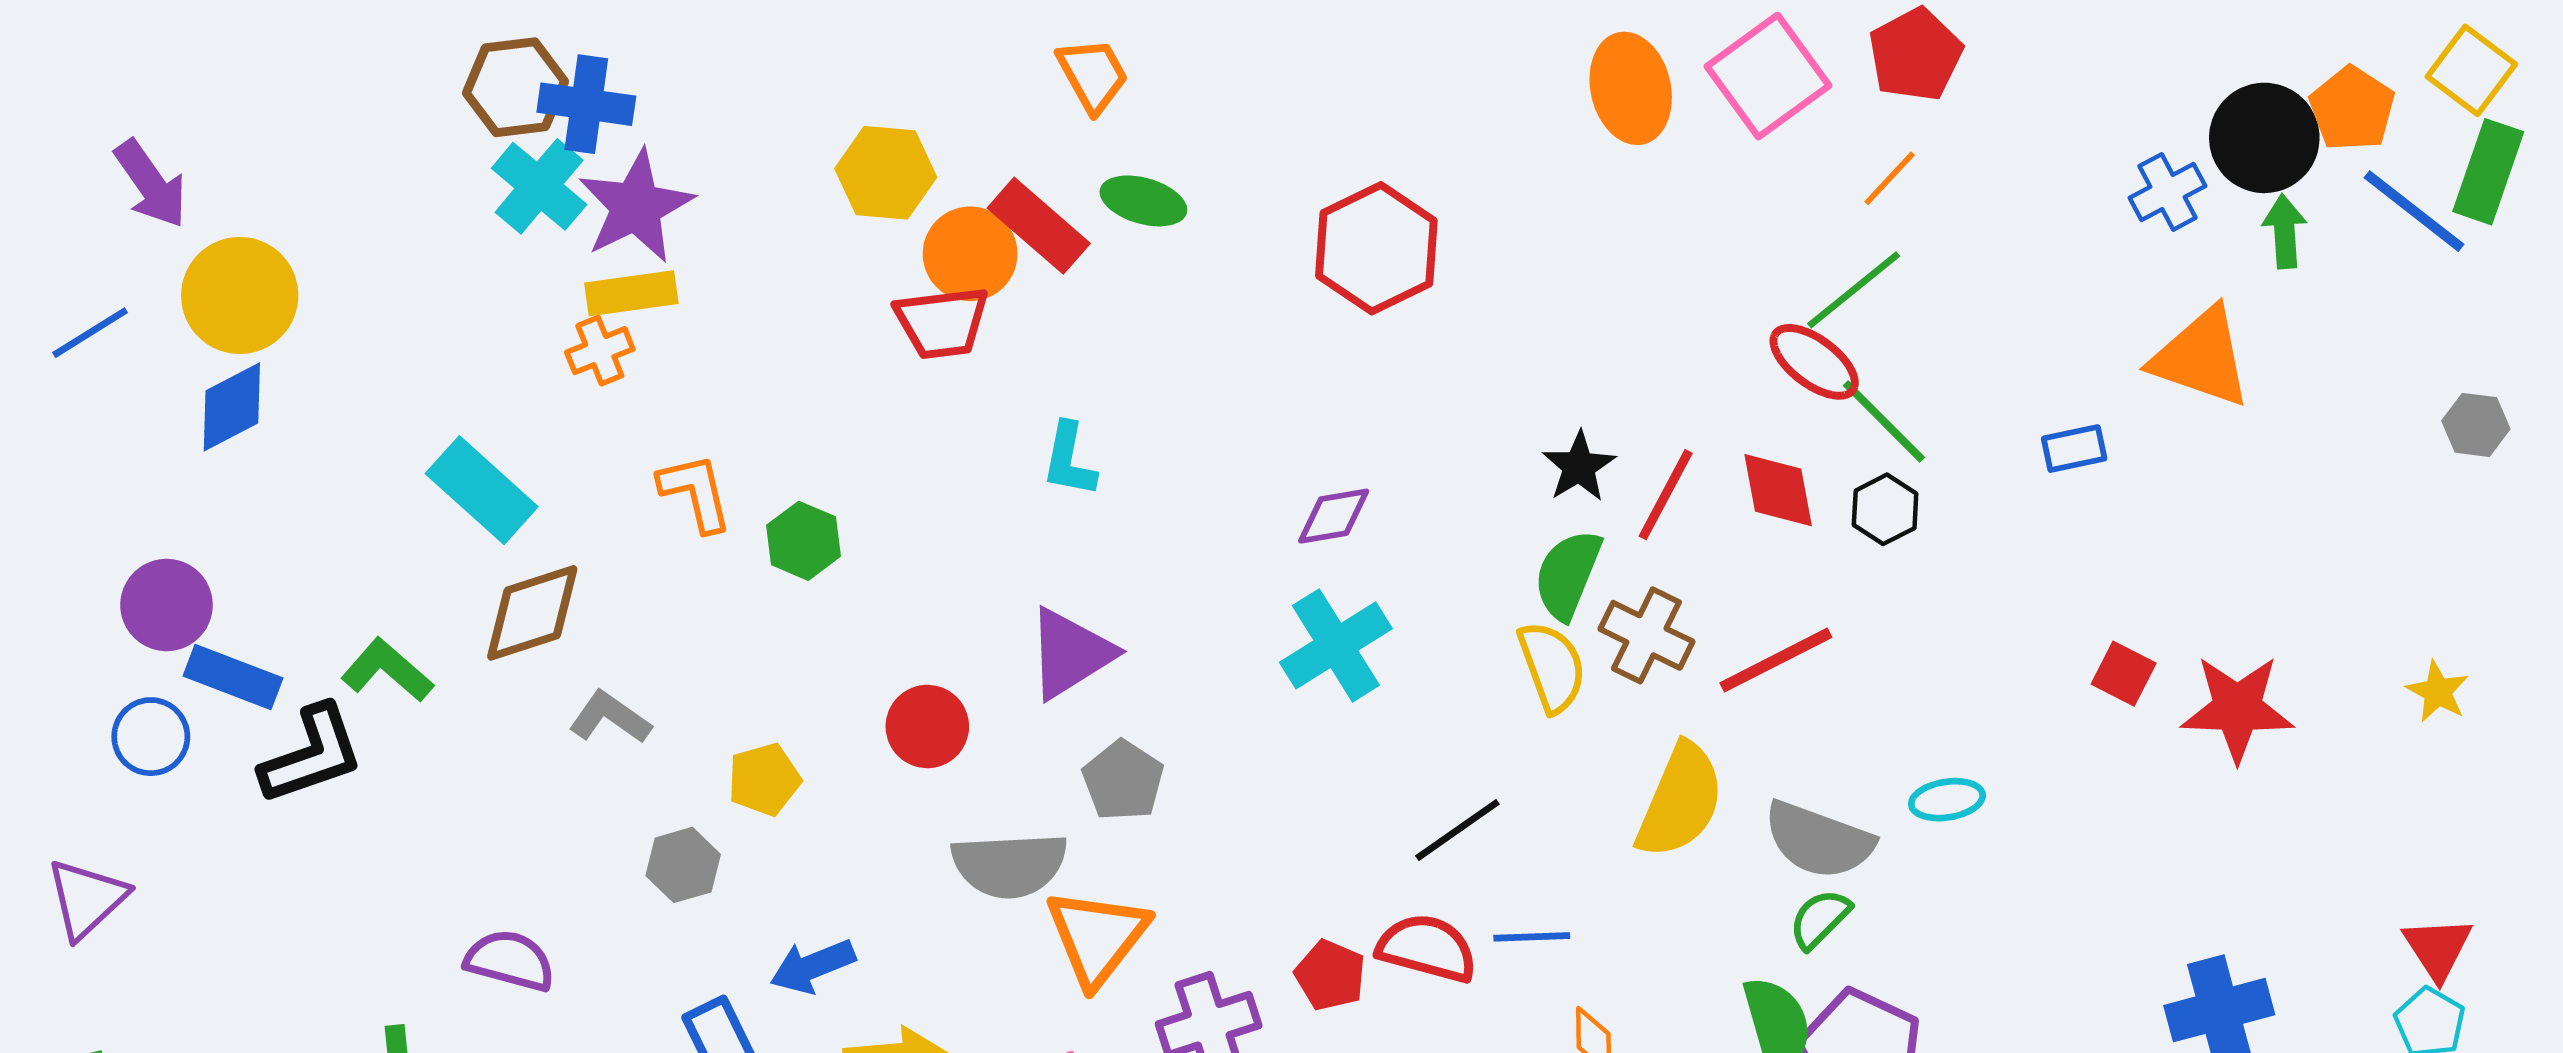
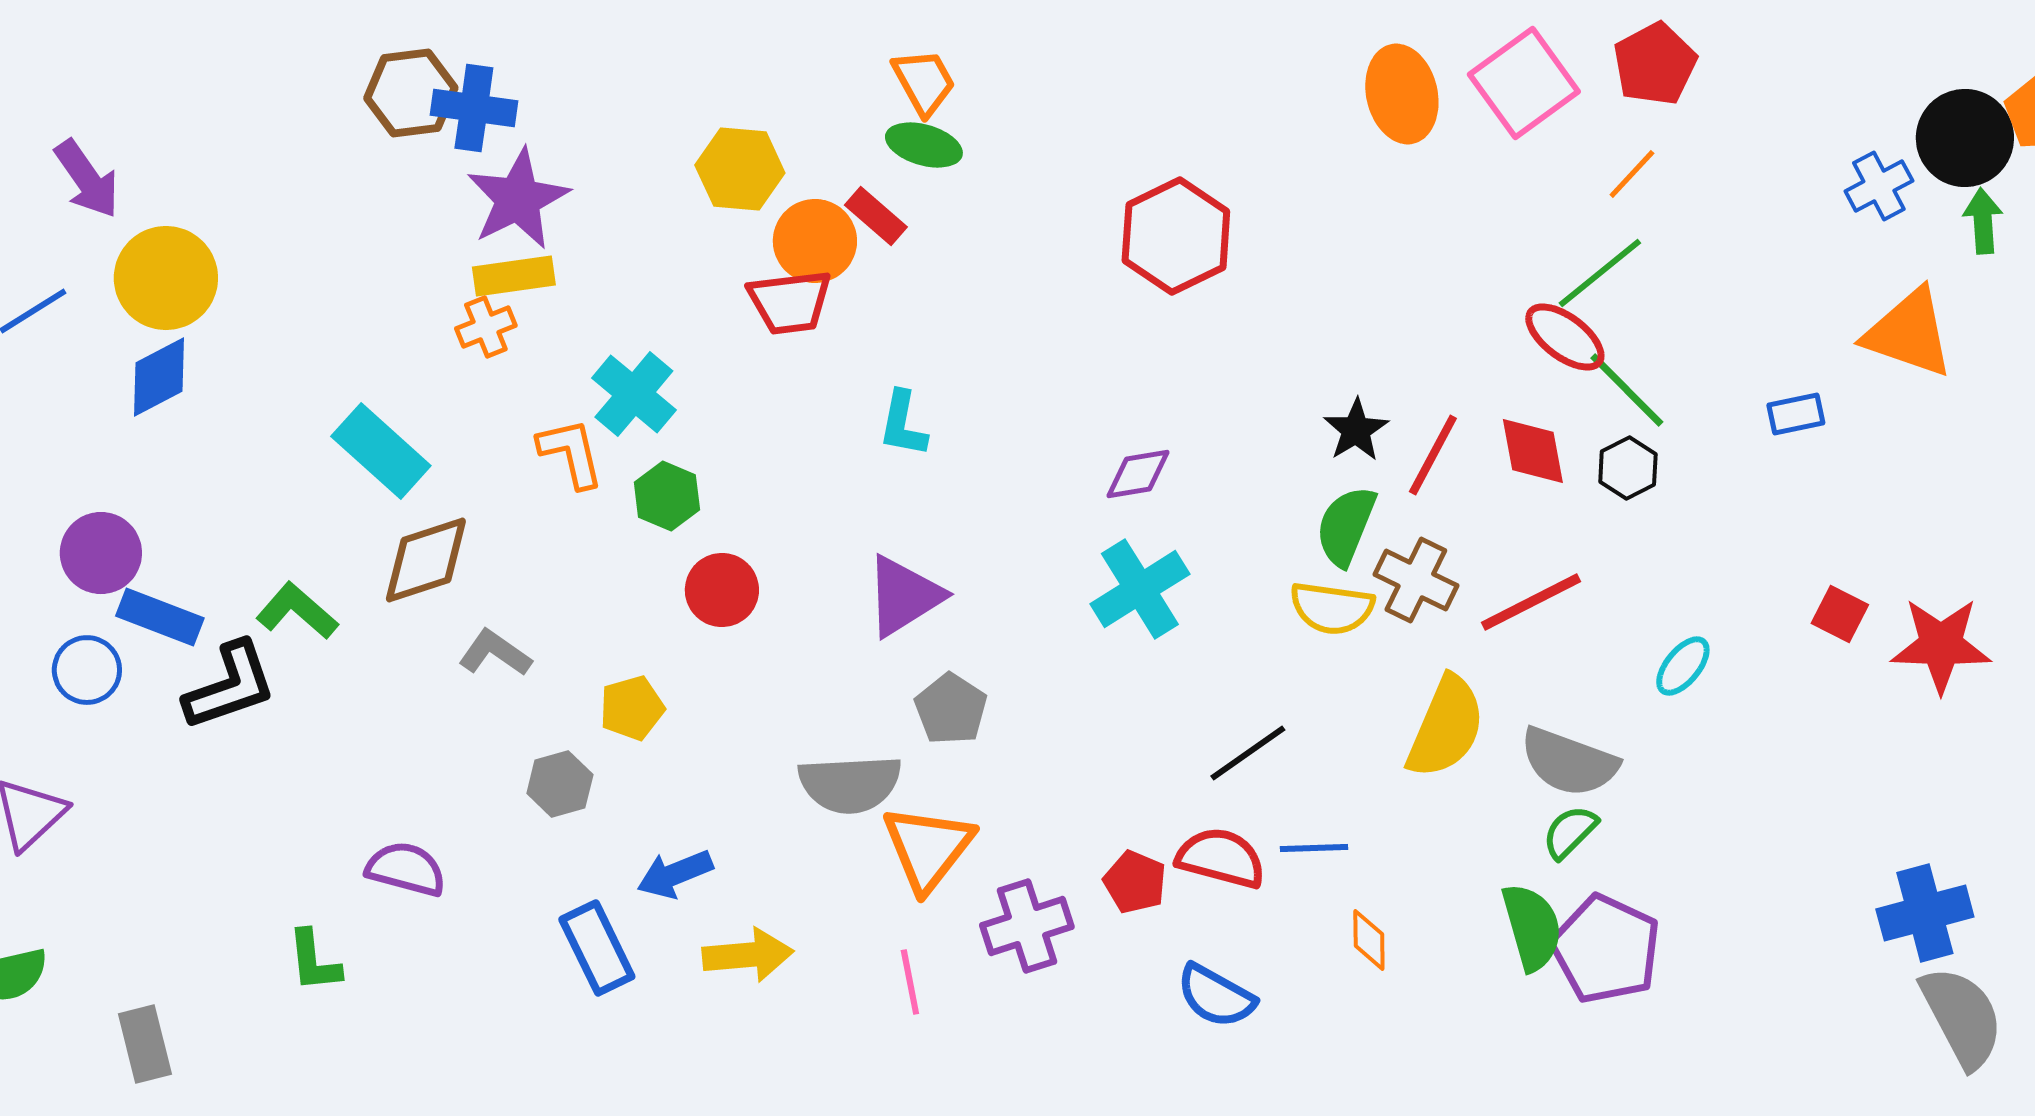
cyan cross: (539, 186) -> (634, 394), moved
green ellipse: (1143, 201) -> (924, 145), moved
red rectangle: (1039, 226) -> (876, 216), size x0.7
yellow semicircle: (1552, 667) -> (1332, 608), turned 118
red circle: (927, 726) -> (722, 590), moved
cyan ellipse: (1947, 800) -> (1683, 666), moved, turned -42

